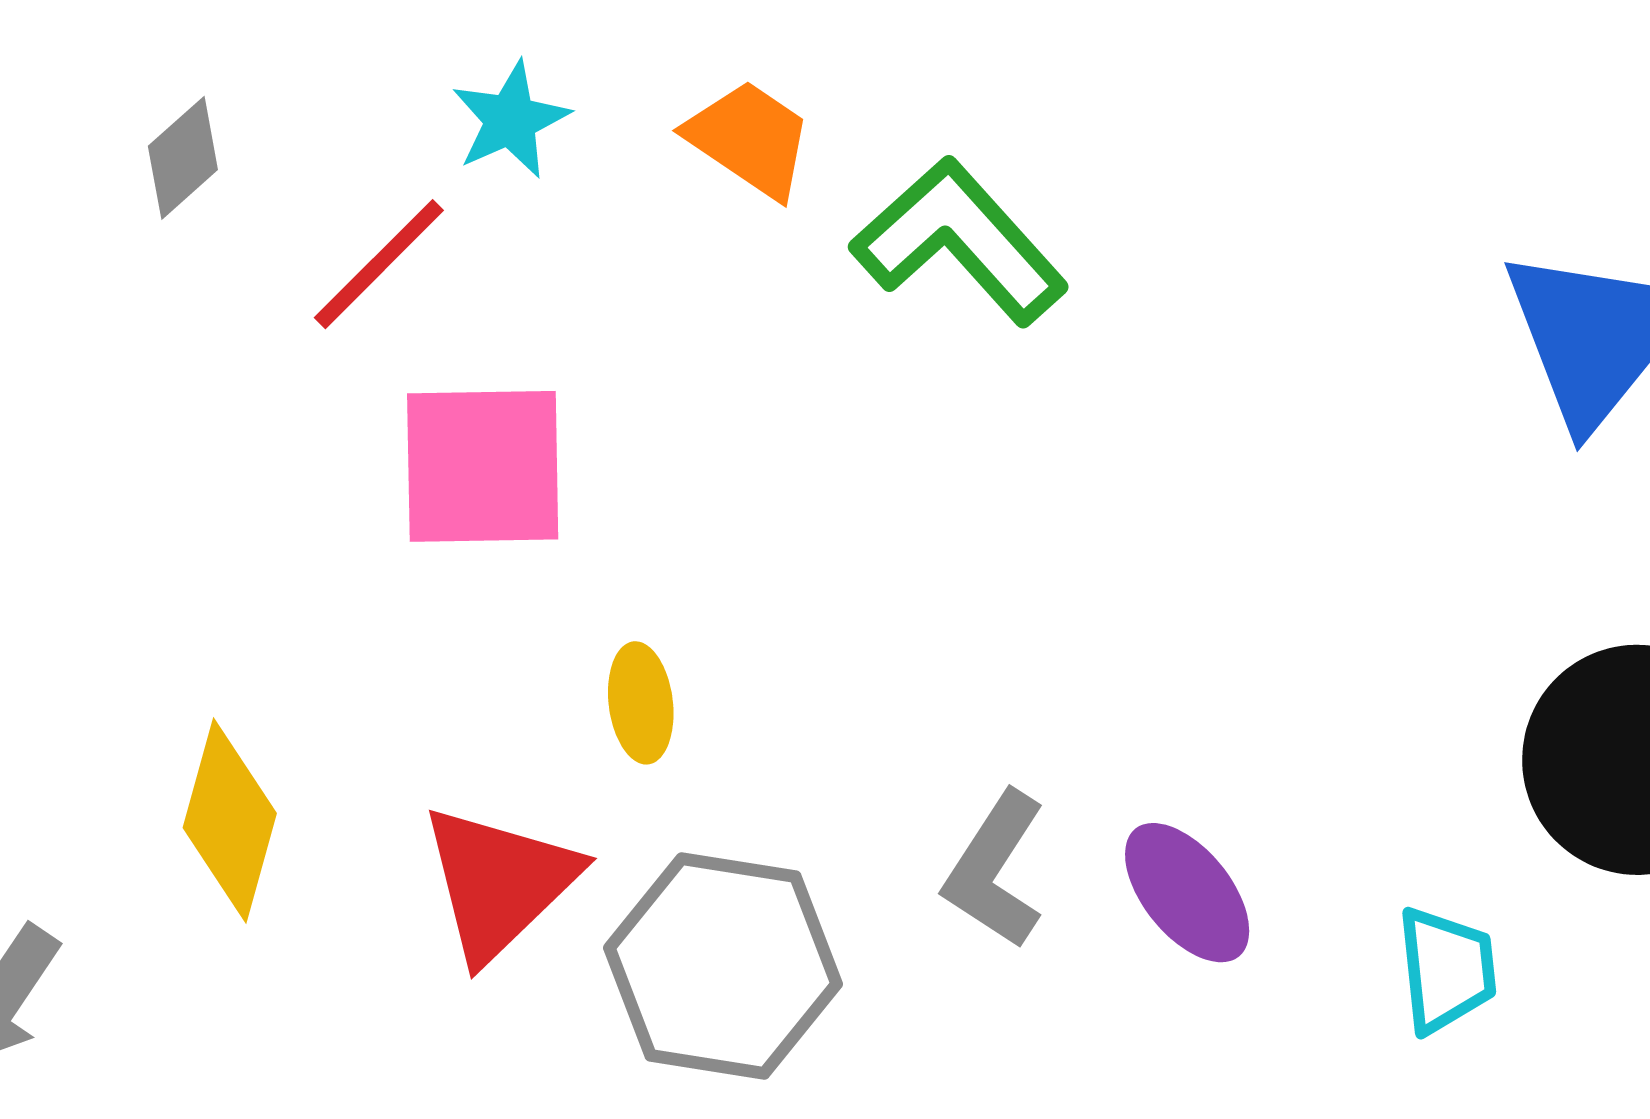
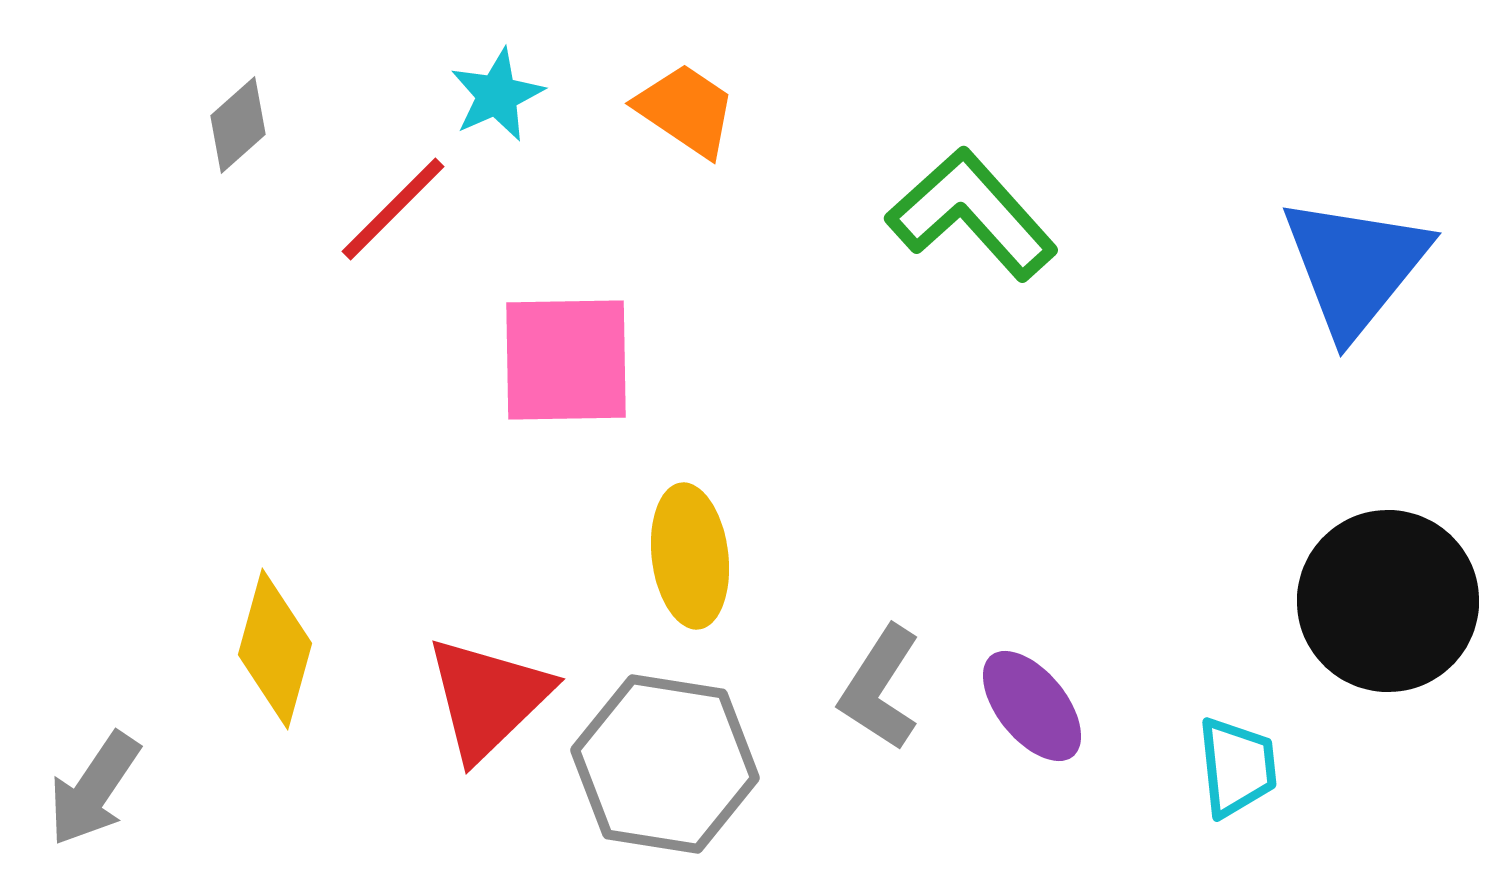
green L-shape: (959, 241) -> (972, 214), moved
pink square: (483, 466) -> (566, 360), moved
yellow ellipse: (641, 703) -> (690, 556), moved, size x1.5

